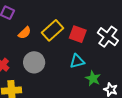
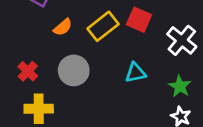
red square: (78, 34) -> (139, 20), moved
green star: (93, 78) -> (180, 86), moved

